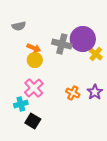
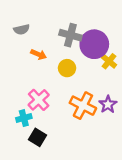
gray cross: (62, 44) -> (70, 35), moved
yellow circle: (35, 60) -> (67, 68), moved
orange cross: (73, 93) -> (83, 106), size x1.6

